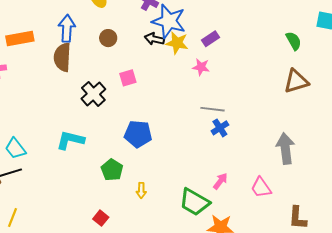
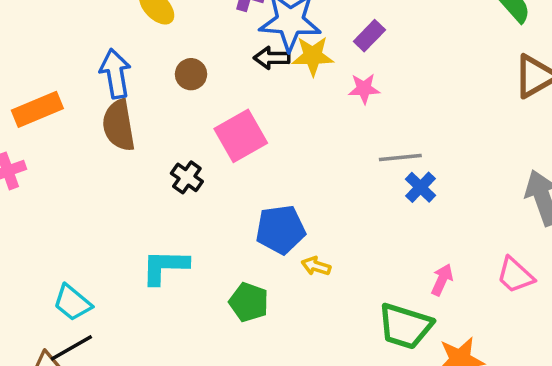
pink square: (128, 78) -> (241, 136), size x1.6
black cross: (93, 94) -> (187, 177), size x0.7
yellow arrow: (141, 190) -> (316, 266), moved, turned 119

